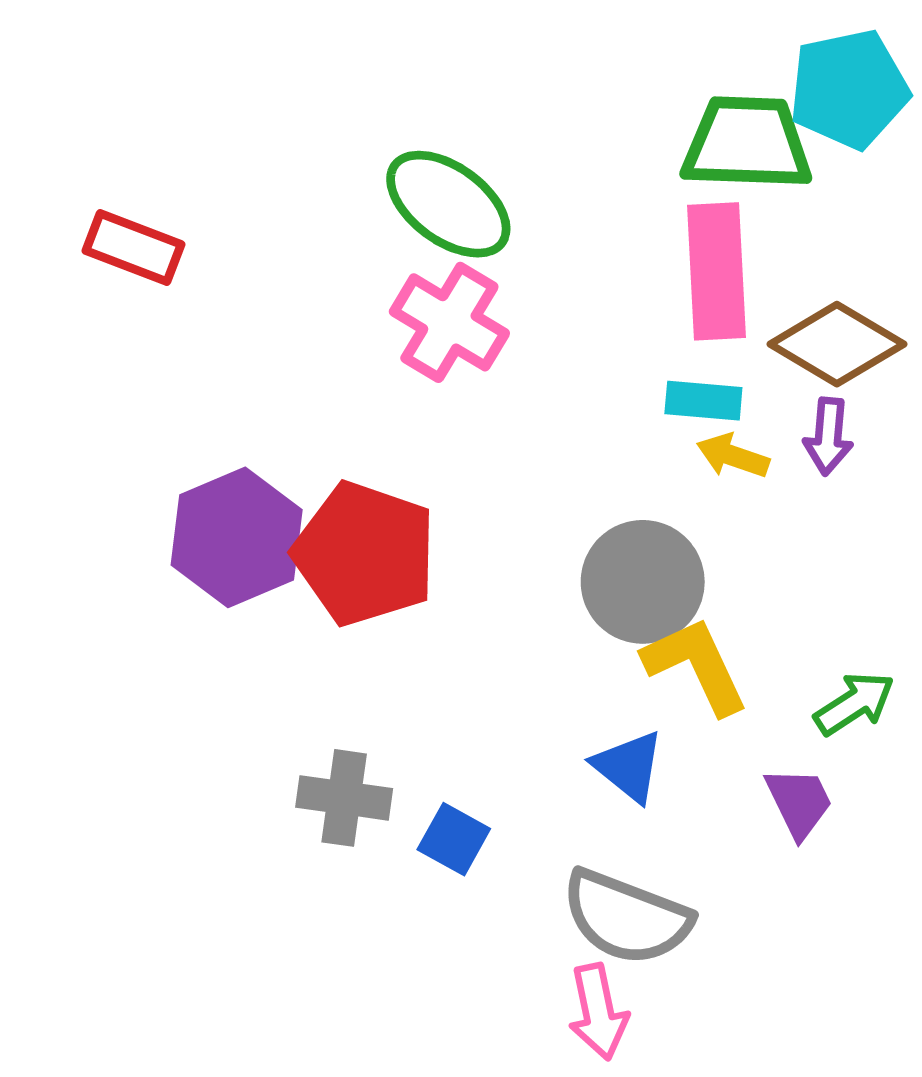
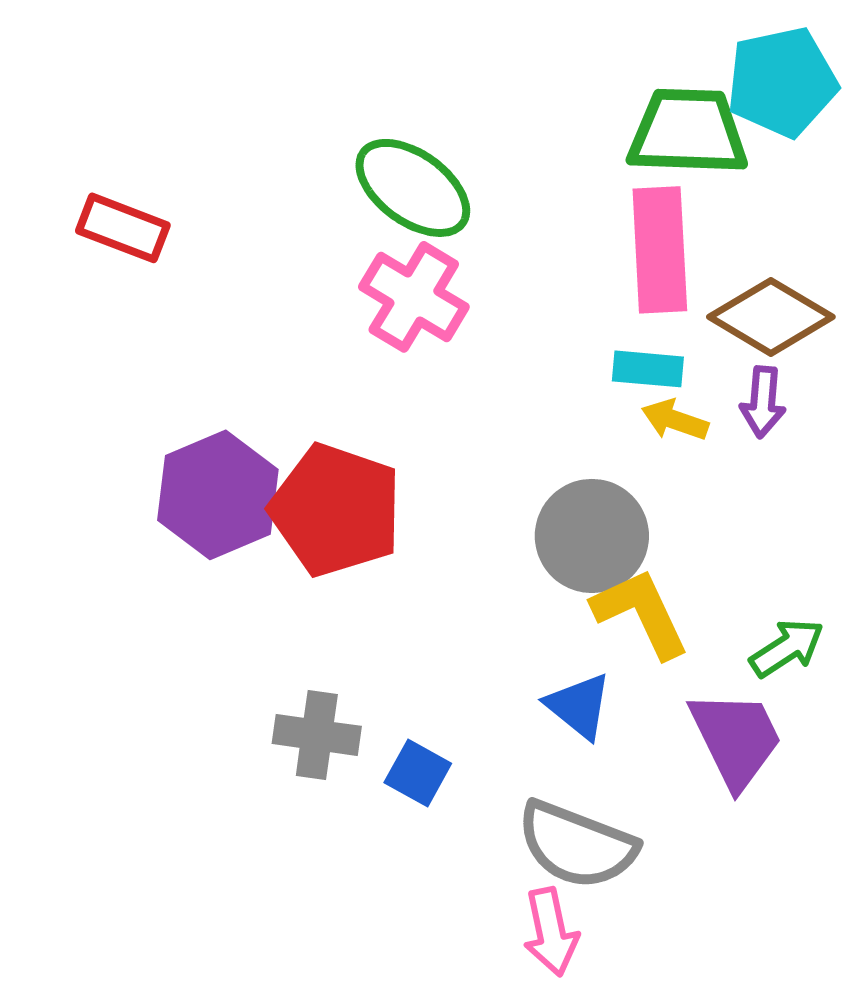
purple trapezoid: (799, 802) -> (736, 739), size x1.5

